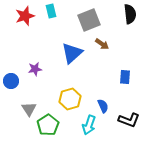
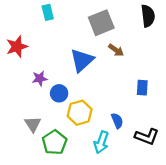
cyan rectangle: (51, 11) -> (48, 12), moved
red star: (25, 16) -> (17, 47), moved
blue circle: (11, 81) -> (59, 93), moved

